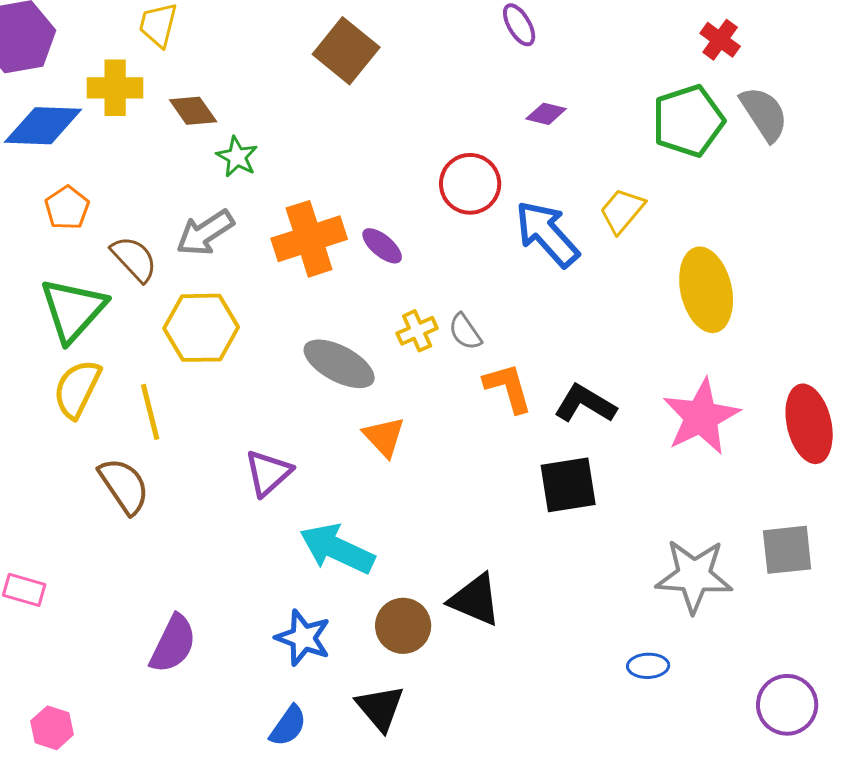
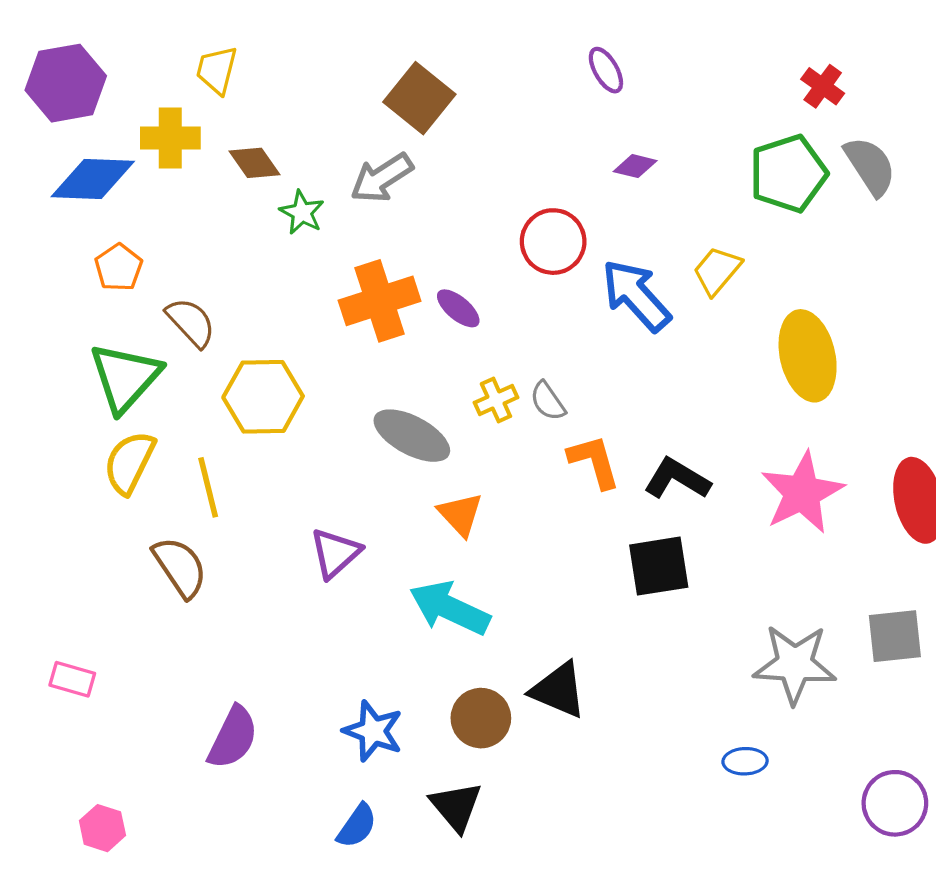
gray arrow: (205, 233) -> (382, 178), moved
cyan arrow: (337, 549) -> (450, 608), moved

